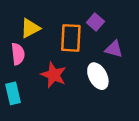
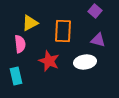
purple square: (95, 22) -> (95, 11), moved
white ellipse: (98, 76) -> (85, 62), turned -70

